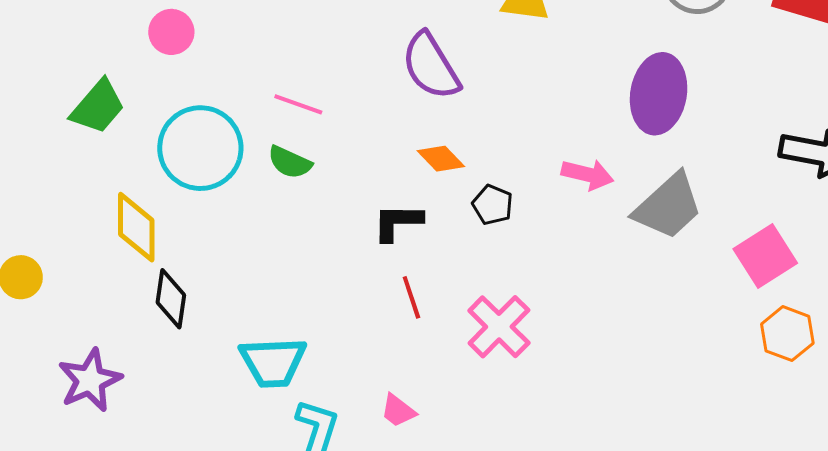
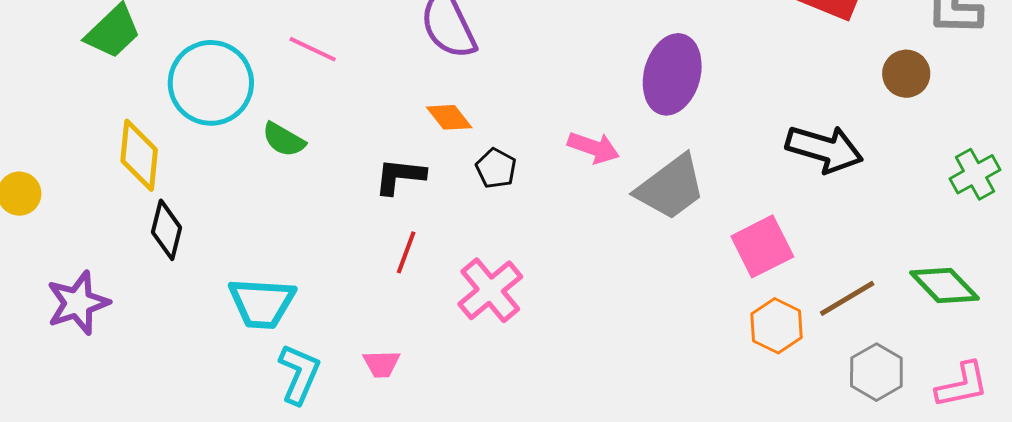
green semicircle: (290, 162) -> (284, 140), moved
red line: (411, 297) -> (406, 252), turned 33
pink trapezoid: (398, 411) -> (382, 364), turned -45

